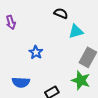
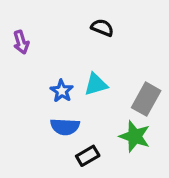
cyan triangle: (76, 31) -> (96, 84), moved
blue semicircle: (21, 82) -> (65, 127), moved

